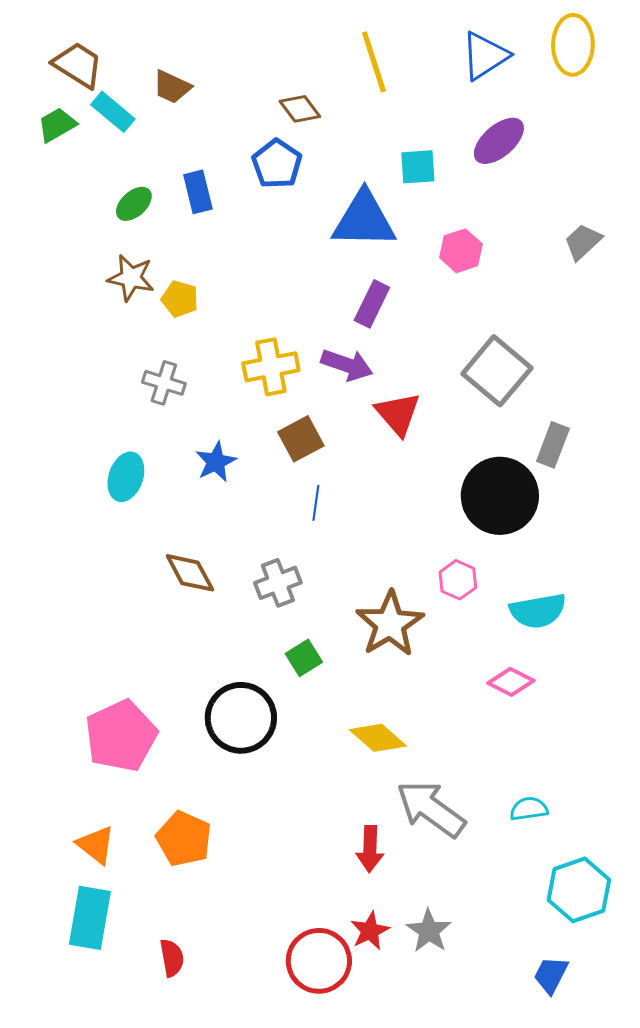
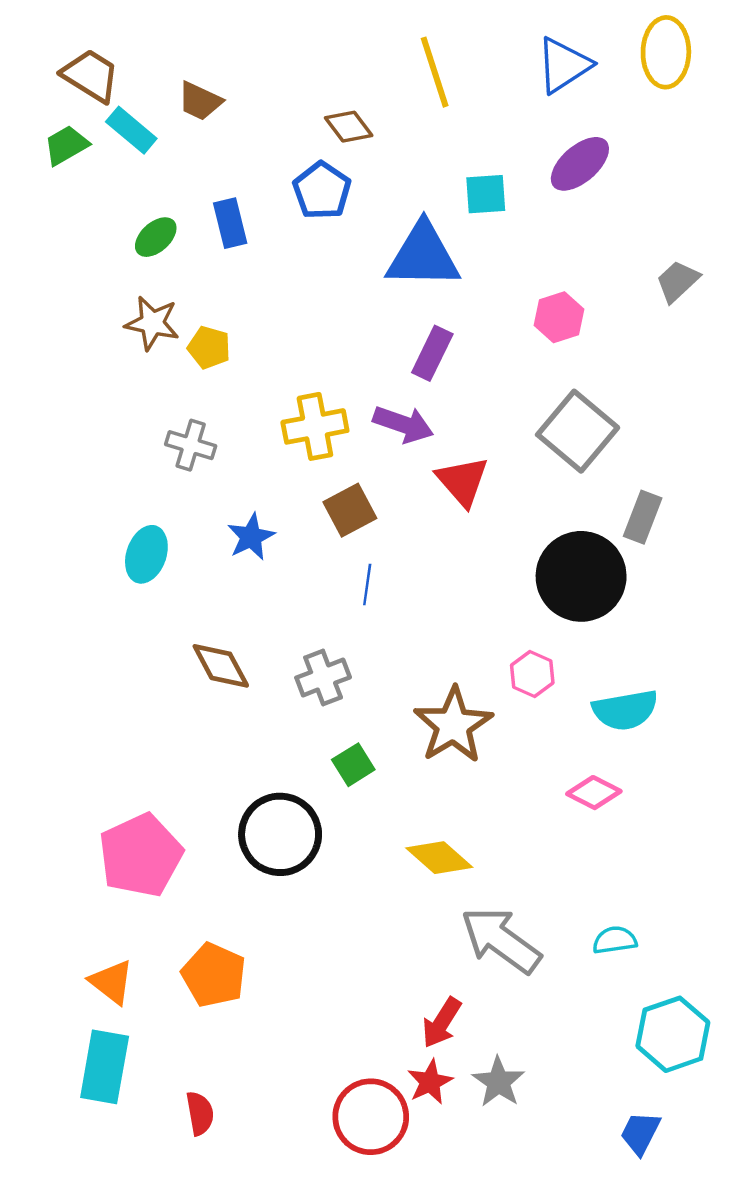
pink hexagon: (461, 251) -> (559, 317), moved
red arrow: (370, 849) -> (442, 1023), moved, turned 30

